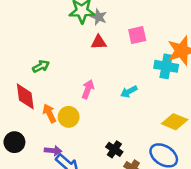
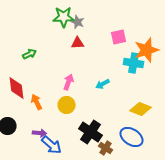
pink square: (137, 35) -> (119, 37), moved
green arrow: (41, 66) -> (30, 54), moved
yellow circle: (69, 117) -> (67, 105), moved
black cross: (114, 149) -> (91, 132), size x1.6

